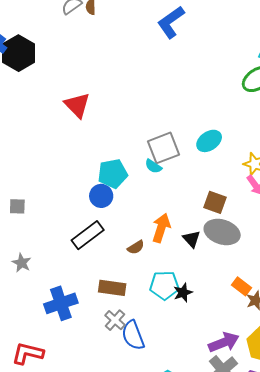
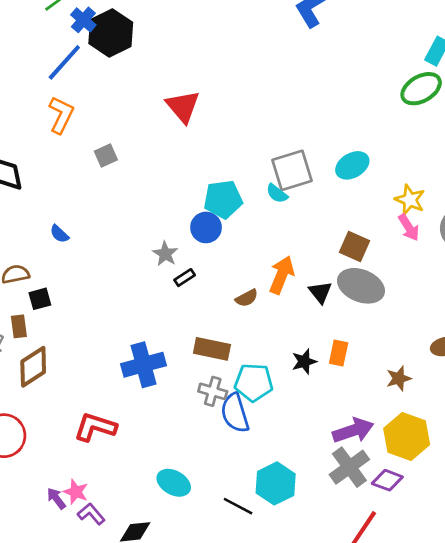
gray square: (17, 206) -> (106, 155), moved, turned -30
black rectangle: (88, 235) -> (185, 278), size x0.5
gray star: (22, 263) -> (165, 254), moved
cyan pentagon: (164, 285) -> (254, 382), moved
orange rectangle: (242, 286) -> (339, 353), moved, turned 60
gray cross: (115, 320) -> (213, 391), turned -30

